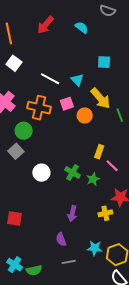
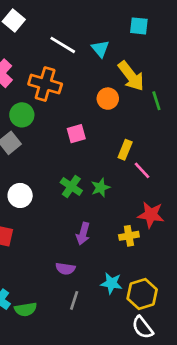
pink square: (67, 104) -> (76, 134), moved
green cross: (73, 172) -> (71, 187), moved
white circle: (41, 173) -> (20, 195), moved
green star: (93, 179) -> (101, 188), moved
purple semicircle: (61, 239) -> (65, 269), turned -64
gray line: (69, 262) -> (74, 300), turned -64

